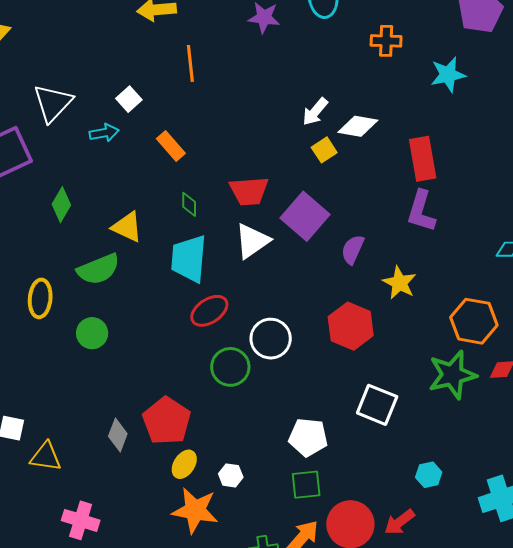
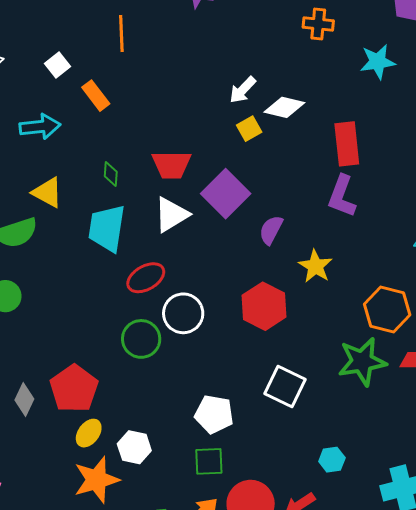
cyan arrow: (104, 133) -> (40, 127), moved, size x1.4
orange rectangle: (171, 146) -> (96, 96), moved
red ellipse: (209, 311) -> (146, 278), moved
white hexagon: (231, 475) -> (134, 447), size x1.4
orange star: (195, 510) -> (96, 480), turned -30

